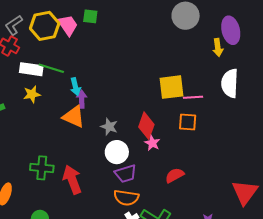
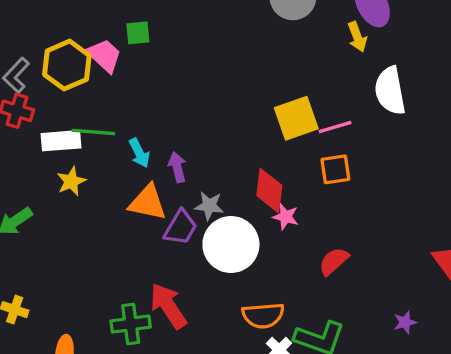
purple arrow: (82, 99) -> (177, 167), moved
white circle: (117, 152) -> (231, 245), size x1.4
green cross: (42, 168) -> (131, 324), moved
purple trapezoid: (126, 174) -> (181, 227), moved, turned -30

